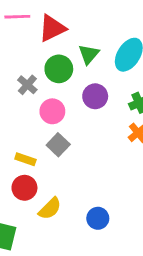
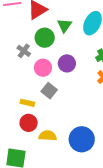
purple circle: (95, 96) -> (67, 63), moved
yellow semicircle: (50, 209) -> (48, 136), turned -126
blue circle: (98, 218) -> (82, 139), size x1.6

